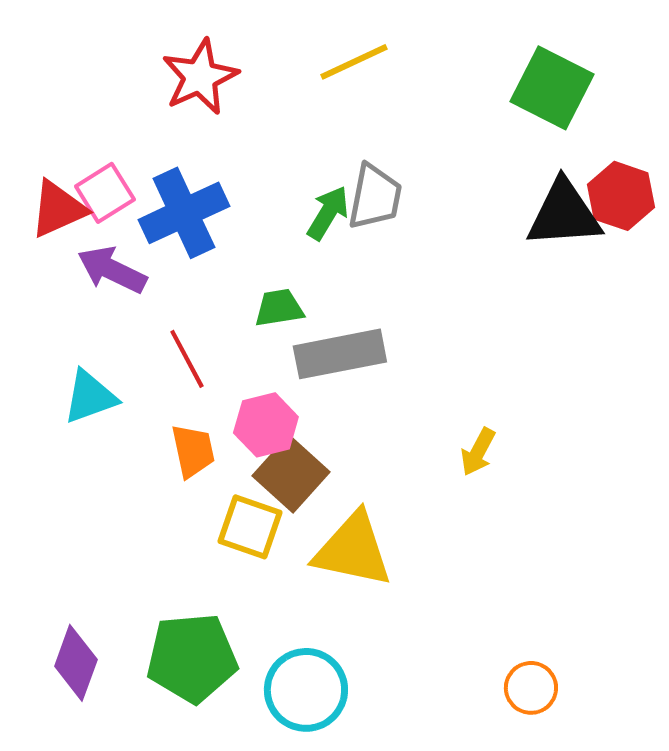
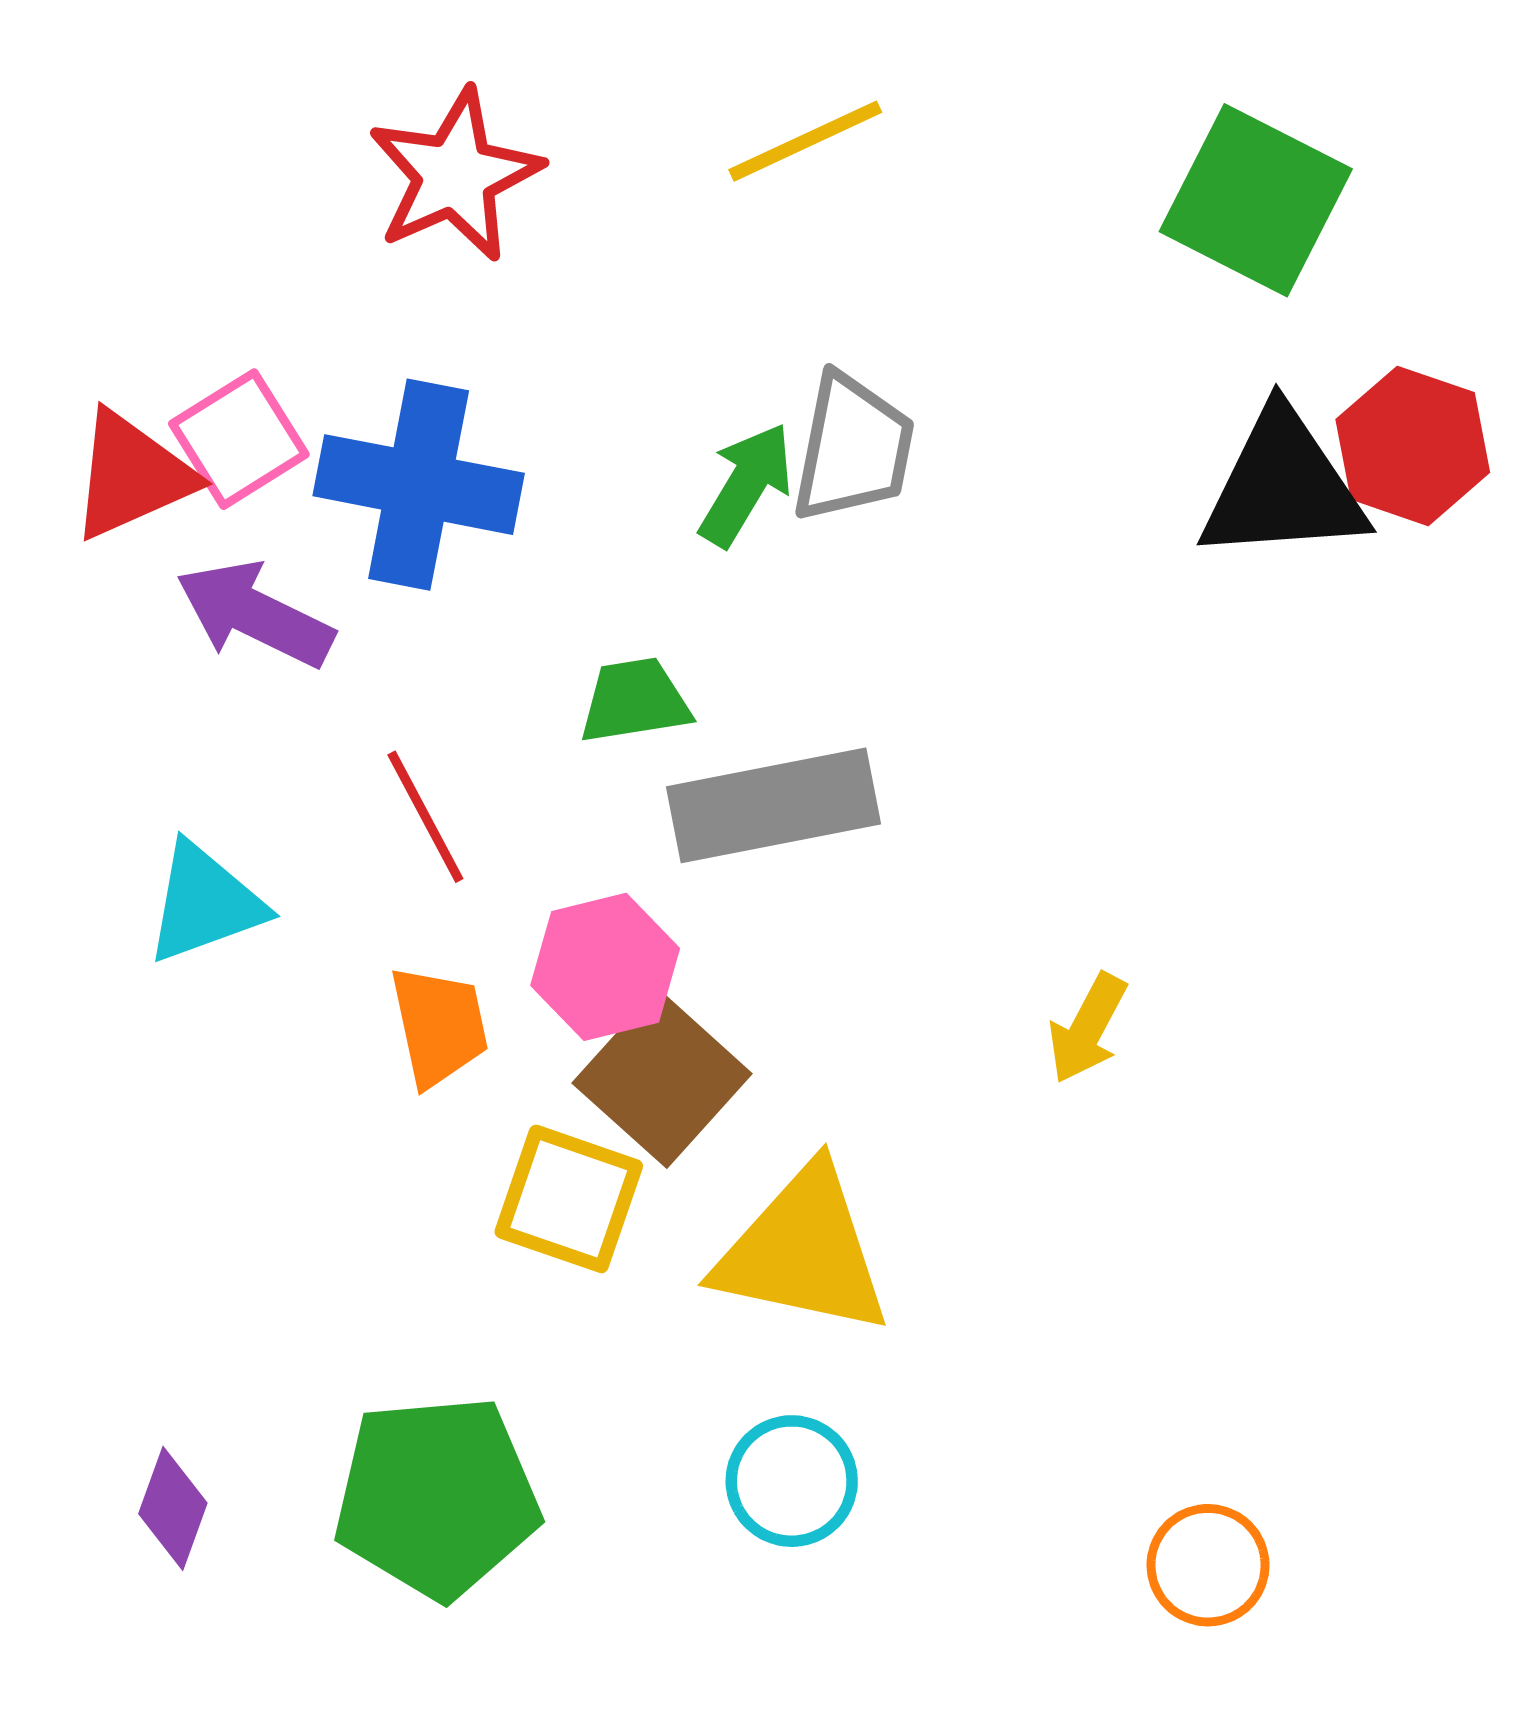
blue cross: (184, 213) -> (419, 485), turned 36
purple diamond: (76, 663) -> (173, 1508), size x0.7
cyan circle: (306, 690) -> (792, 1481), moved, size x0.7

